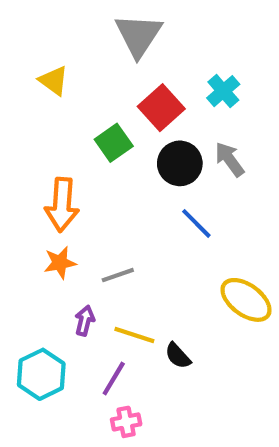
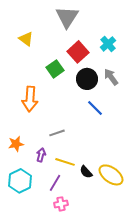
orange star: (60, 263) -> (16, 144), moved
yellow ellipse: (246, 300) -> (111, 175), moved

